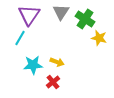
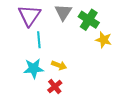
cyan line: (20, 38) -> (39, 40), moved, turned -35

